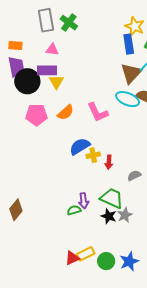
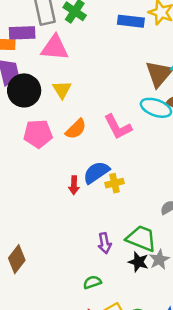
blue rectangle: (129, 44) -> (131, 21), moved, turned -72
pink triangle: (52, 50) -> (55, 48), size x1.6
purple rectangle: (47, 70) -> (22, 33), moved
red arrow: (109, 162) -> (74, 185), moved
green semicircle: (74, 210) -> (92, 282), moved

